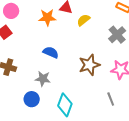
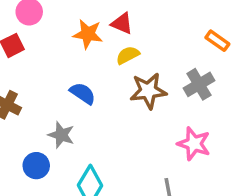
yellow semicircle: (83, 20) -> (128, 55), moved
brown star: (89, 65) -> (148, 91), moved

